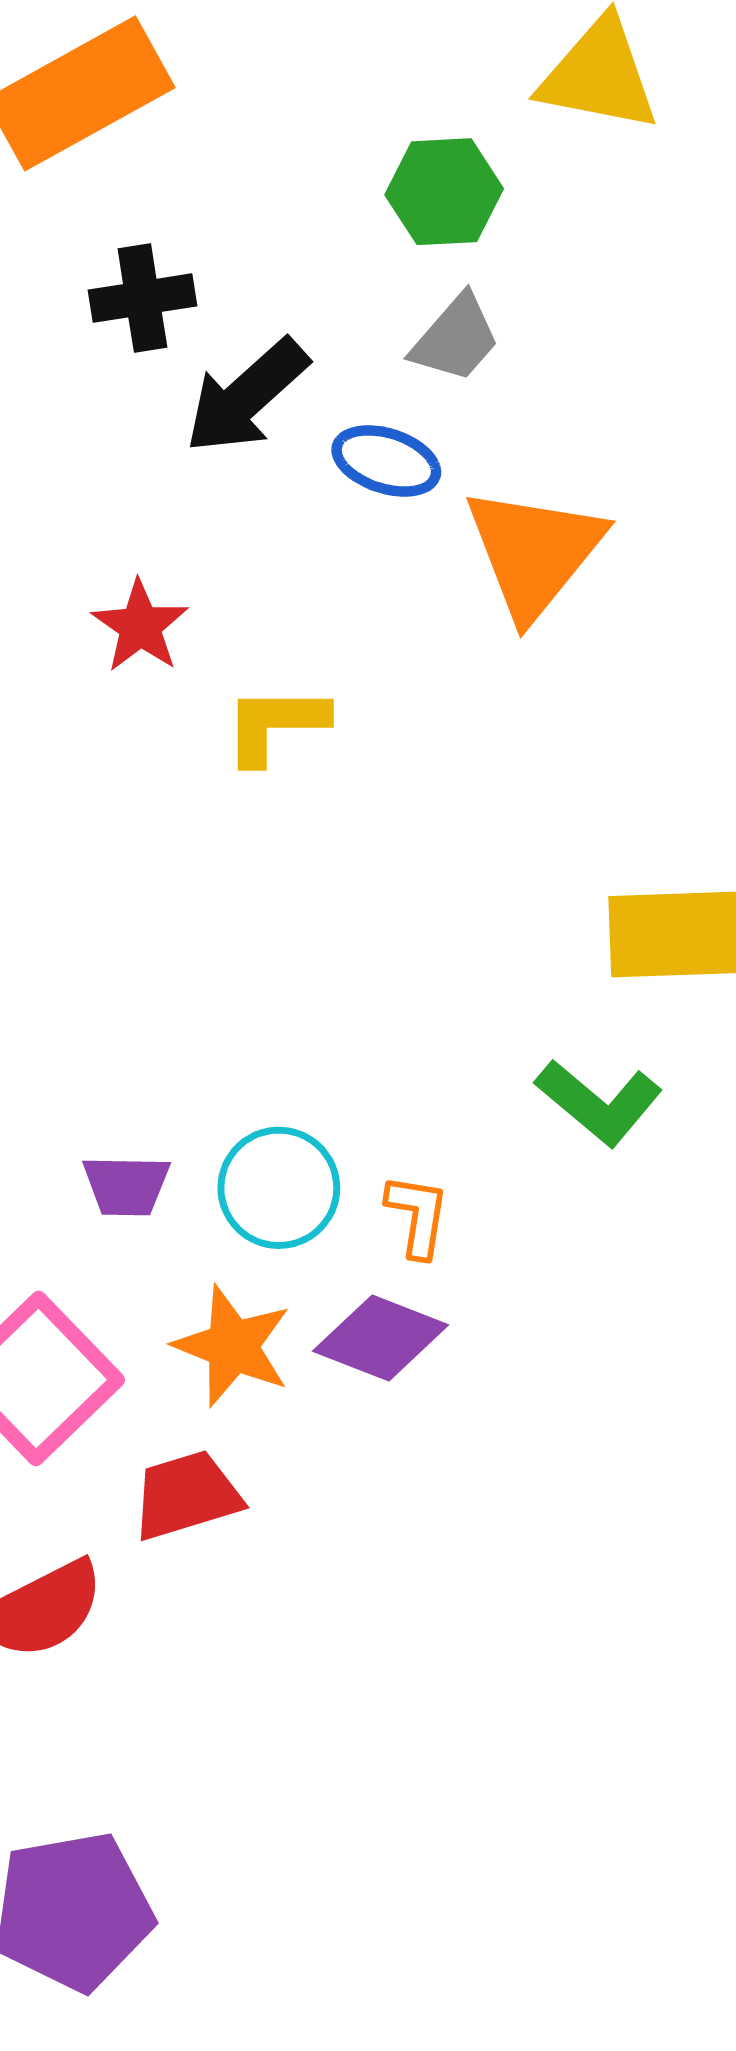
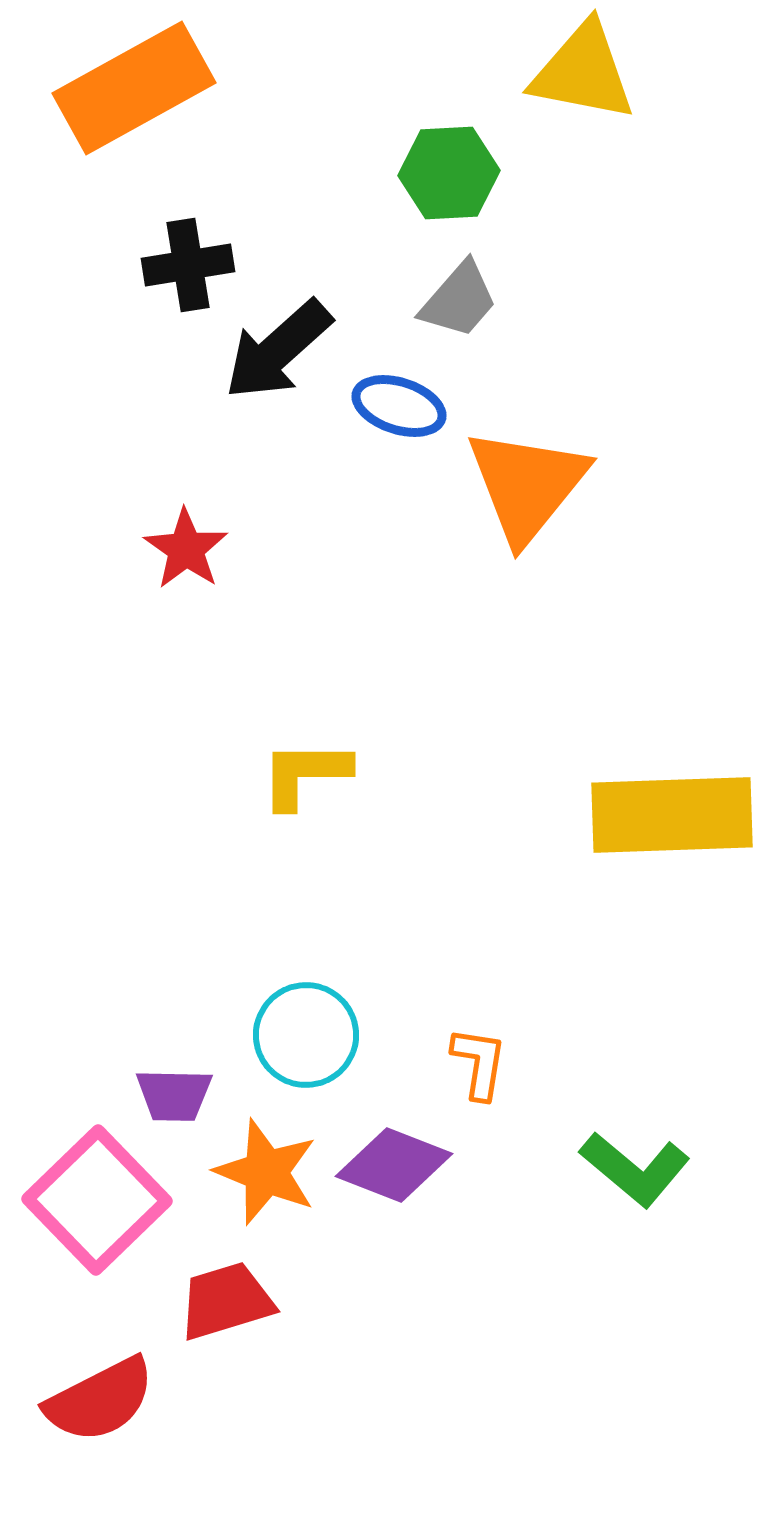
yellow L-shape: (275, 724) -> (305, 774), moved
green L-shape: (599, 1102) -> (635, 1169), moved
purple trapezoid: (126, 1186) -> (174, 1095), moved
orange L-shape: (418, 1216) -> (479, 1063), moved

